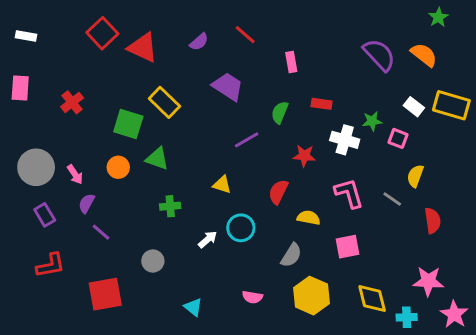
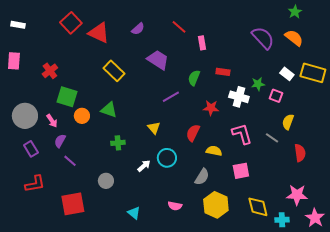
green star: (438, 17) -> (295, 12), moved
red line: (245, 35) -> (179, 27), moved
green square: (128, 124) -> (67, 97), moved
yellow triangle: (222, 185) -> (154, 128), turned 32

